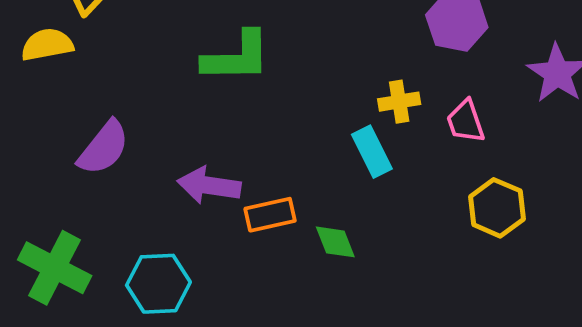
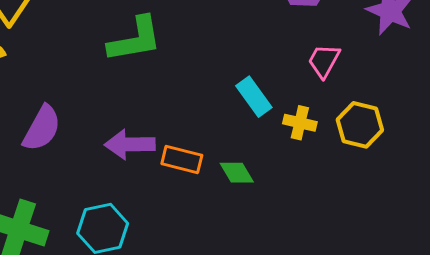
yellow cross: (399, 102) -> (300, 123), moved, turned 32
pink trapezoid: (466, 121) -> (324, 61), turned 57
orange rectangle: (270, 215) -> (182, 160), turned 36

